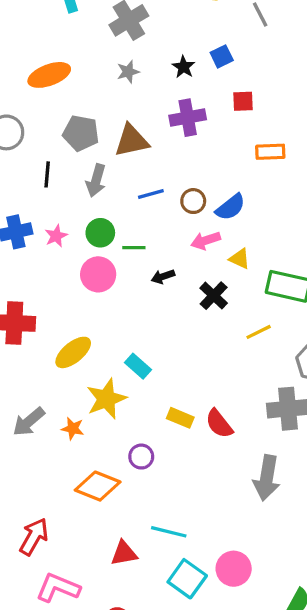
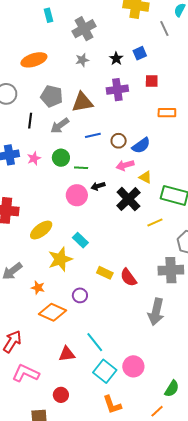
gray arrow: (96, 181) -> (60, 126), turned 36
pink circle: (98, 274) -> (77, 195), moved
black cross: (214, 296) -> (128, 199), size x1.4
orange star: (73, 429) -> (38, 288), moved
cyan line: (169, 532) -> (95, 342), turned 35

